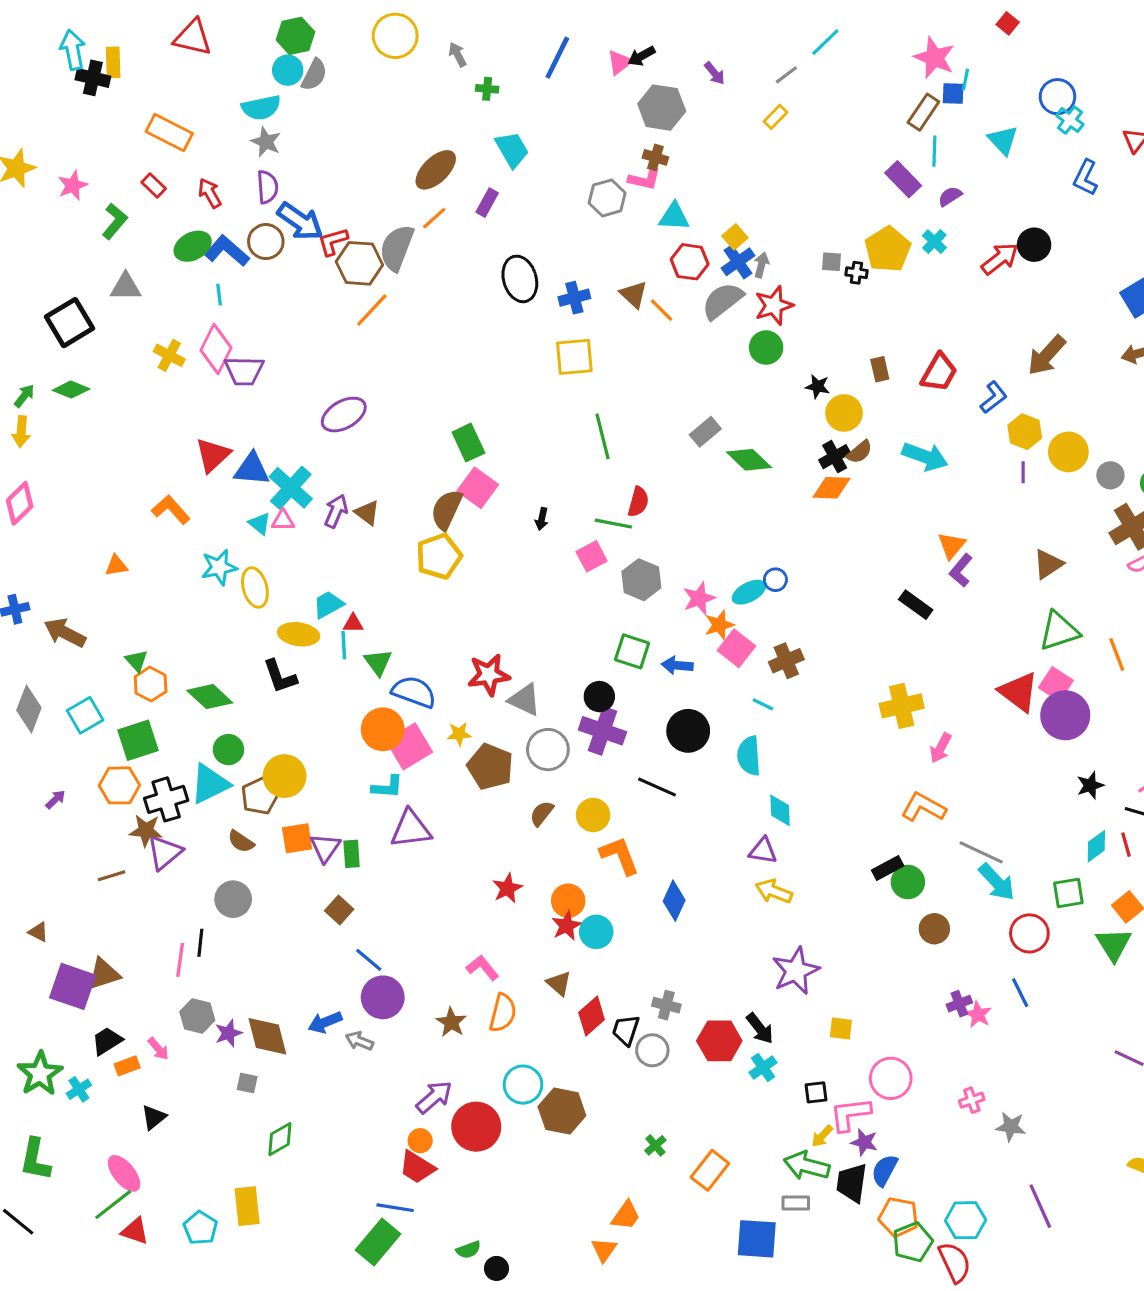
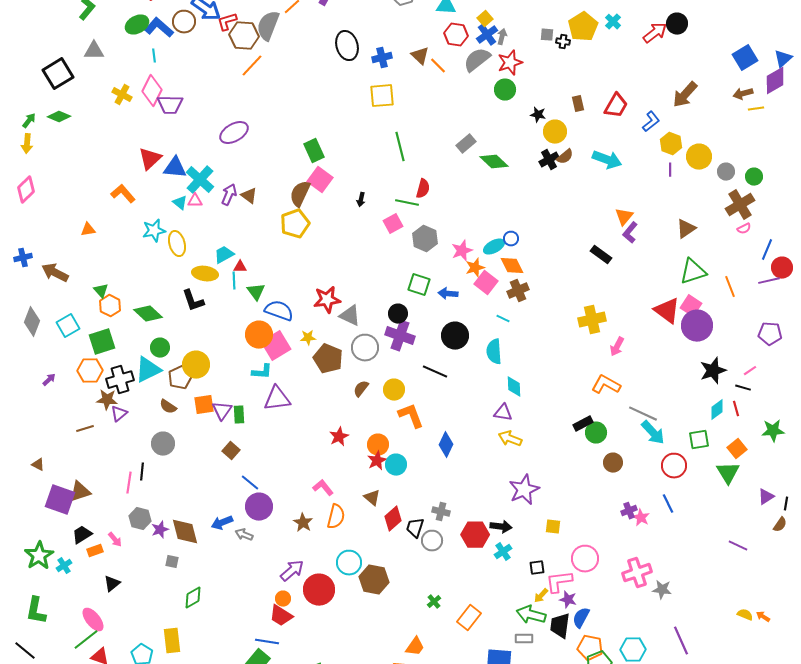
orange diamond: (832, 488) -> (512, 266), moved, turned 60
black star: (1090, 785) -> (713, 371), size x1.5
purple triangle: (165, 852) -> (119, 414), size x0.7
black arrow: (760, 1028) -> (501, 527), turned -45
pink cross: (972, 1100) -> (637, 573), size x1.8

